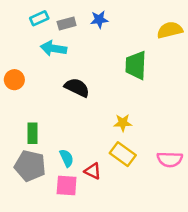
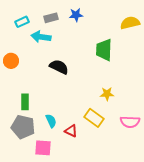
cyan rectangle: (39, 18) -> (22, 22), moved
yellow star: (123, 123) -> (107, 94), moved
pink square: (67, 185) -> (43, 148), moved

